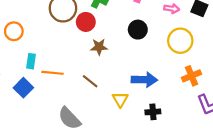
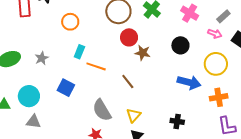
red circle: (86, 22) -> (129, 37), moved
blue arrow: (144, 80) -> (189, 82), moved
blue square: (23, 88) -> (66, 88), moved, turned -30
yellow triangle: (120, 100) -> (134, 115), moved

